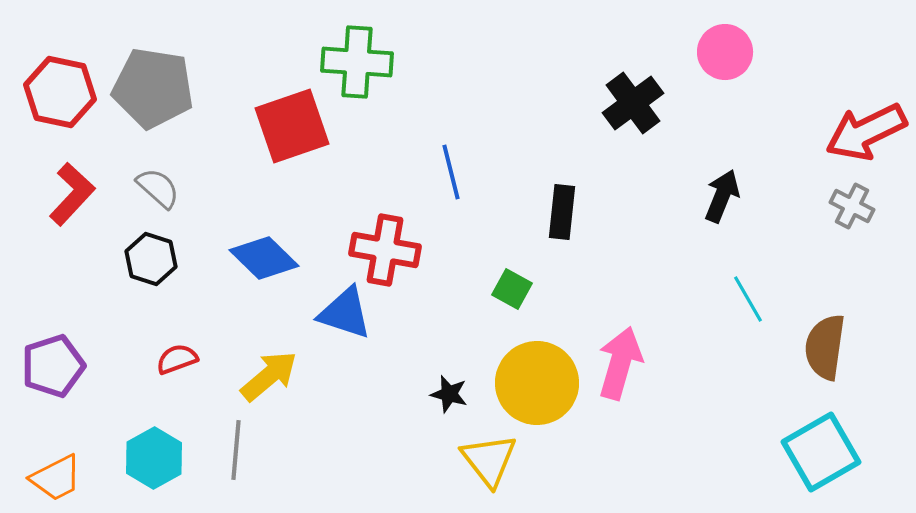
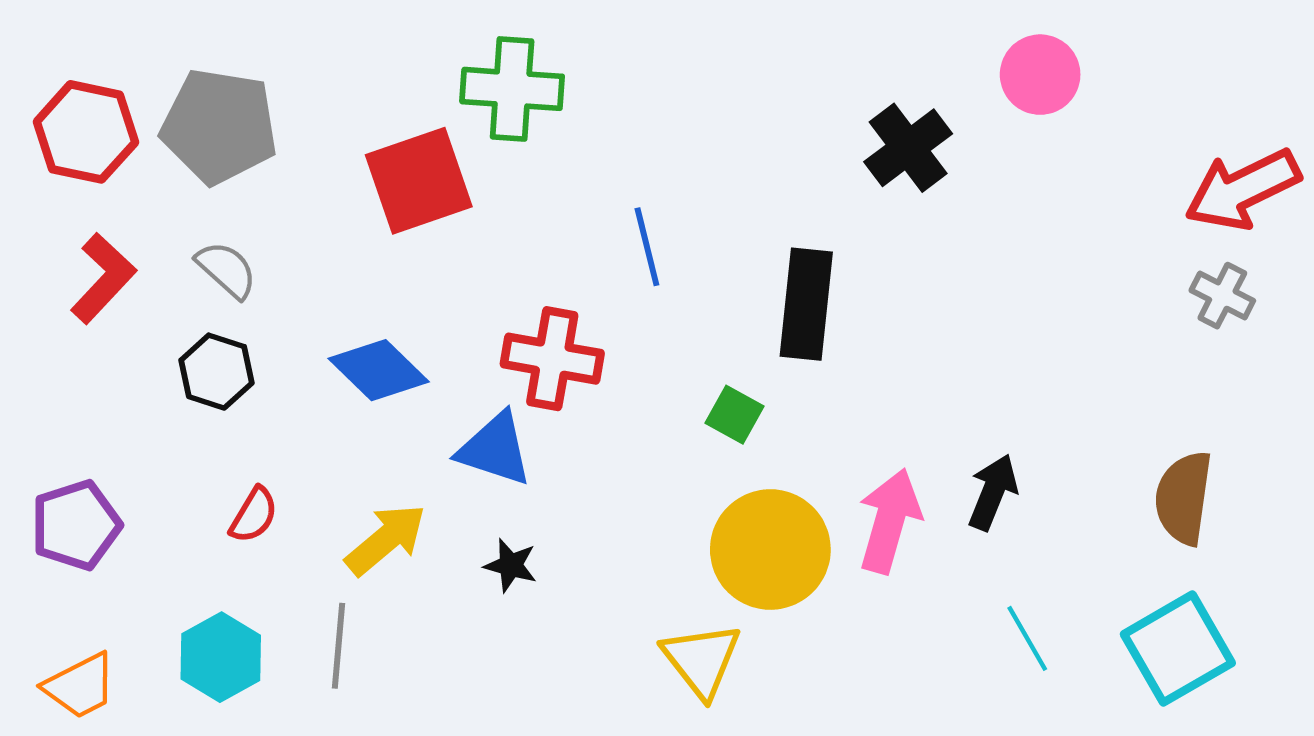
black arrow: (722, 196) -> (993, 492), moved
black rectangle: (562, 212) -> (806, 304), size x1.4
cyan line: (748, 299) -> (1027, 638), moved
red semicircle: (177, 359) -> (254, 515), turned 141
black star: (449, 394) -> (511, 565), moved

